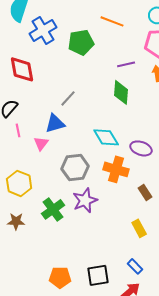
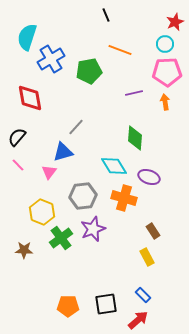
green diamond: (121, 92) -> (135, 138), moved
pink line: (18, 130) -> (18, 165), moved, turned -32
yellow hexagon: (19, 183) -> (42, 212), moved
brown rectangle: (145, 192) -> (153, 231), moved

